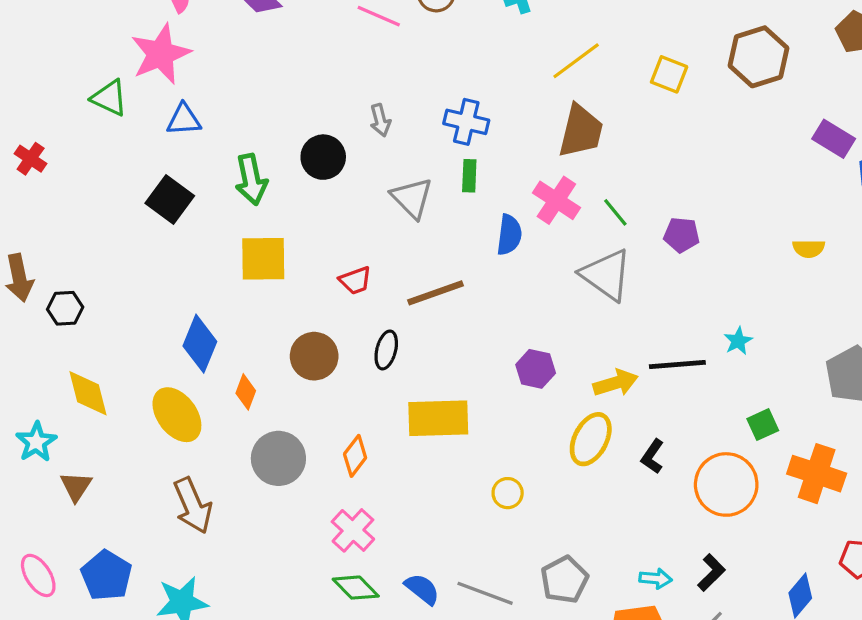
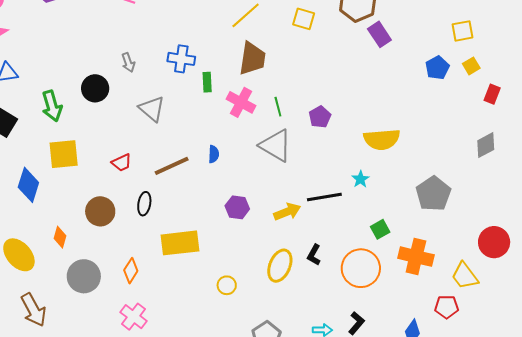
purple rectangle: (834, 139) -> (379, 34), moved, turned 30
green rectangle: (469, 176) -> (207, 82), moved
green line: (615, 212) -> (278, 107), turned 30
blue semicircle: (509, 235) -> (214, 154), moved, size x0.7
purple pentagon: (682, 235) -> (320, 117), turned -30
yellow semicircle: (809, 248) -> (382, 139), moved, size x1.8
blue diamond: (200, 344) -> (28, 185), moved
yellow ellipse: (591, 439) -> (280, 266), moved

